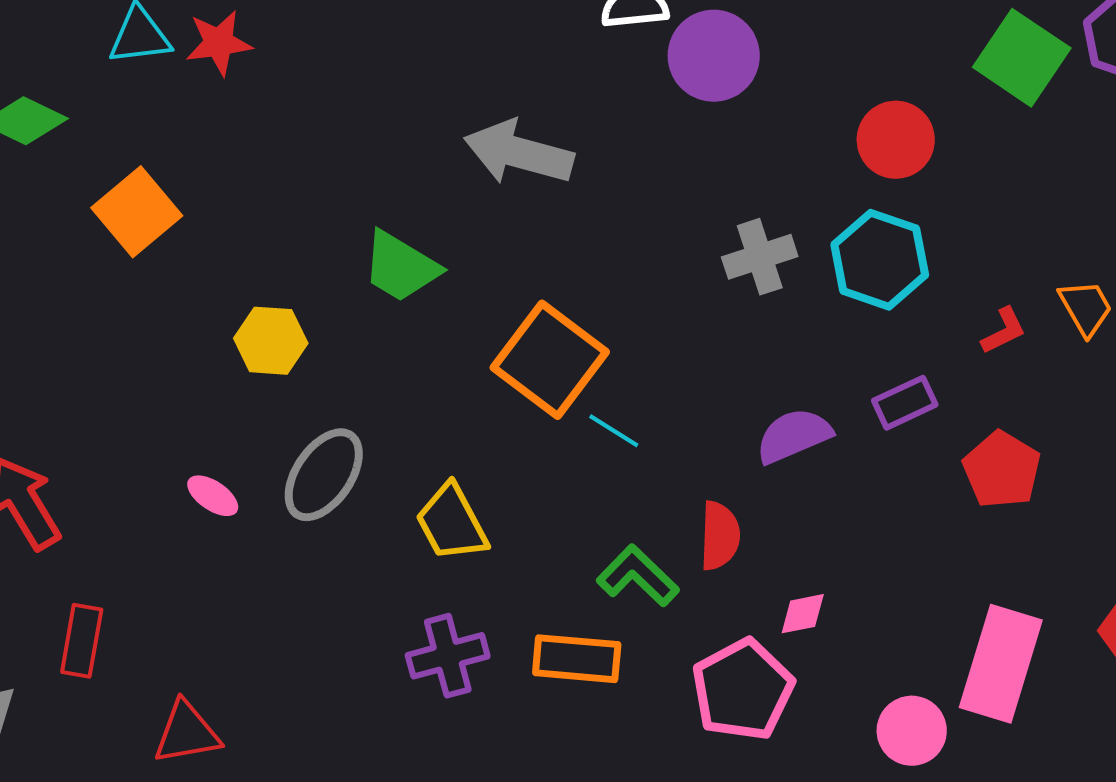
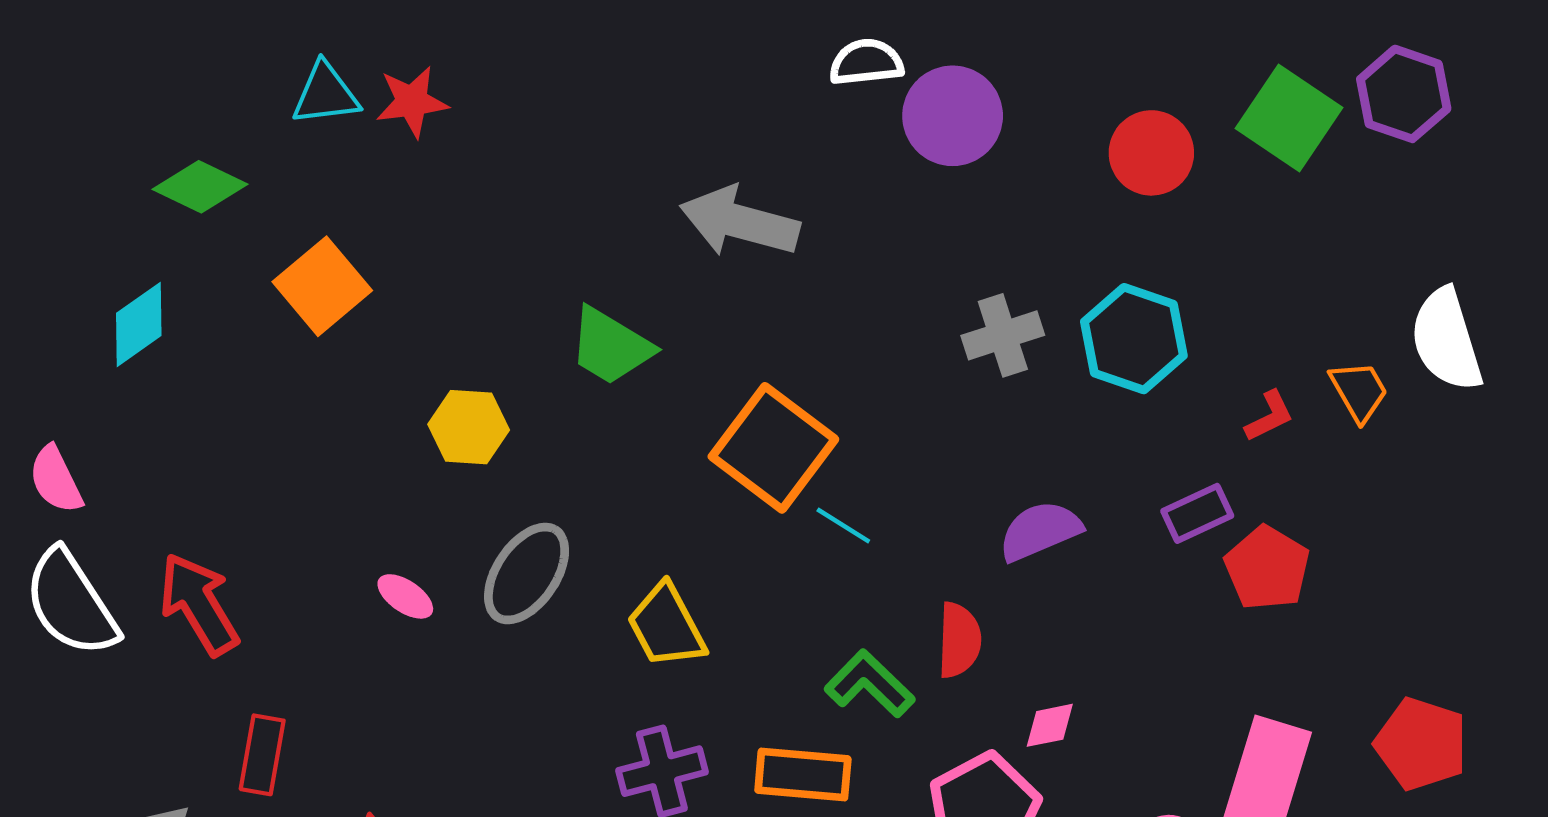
red circle: (896, 140) -> (1151, 153), moved
purple rectangle: (905, 403) -> (1197, 513), moved

